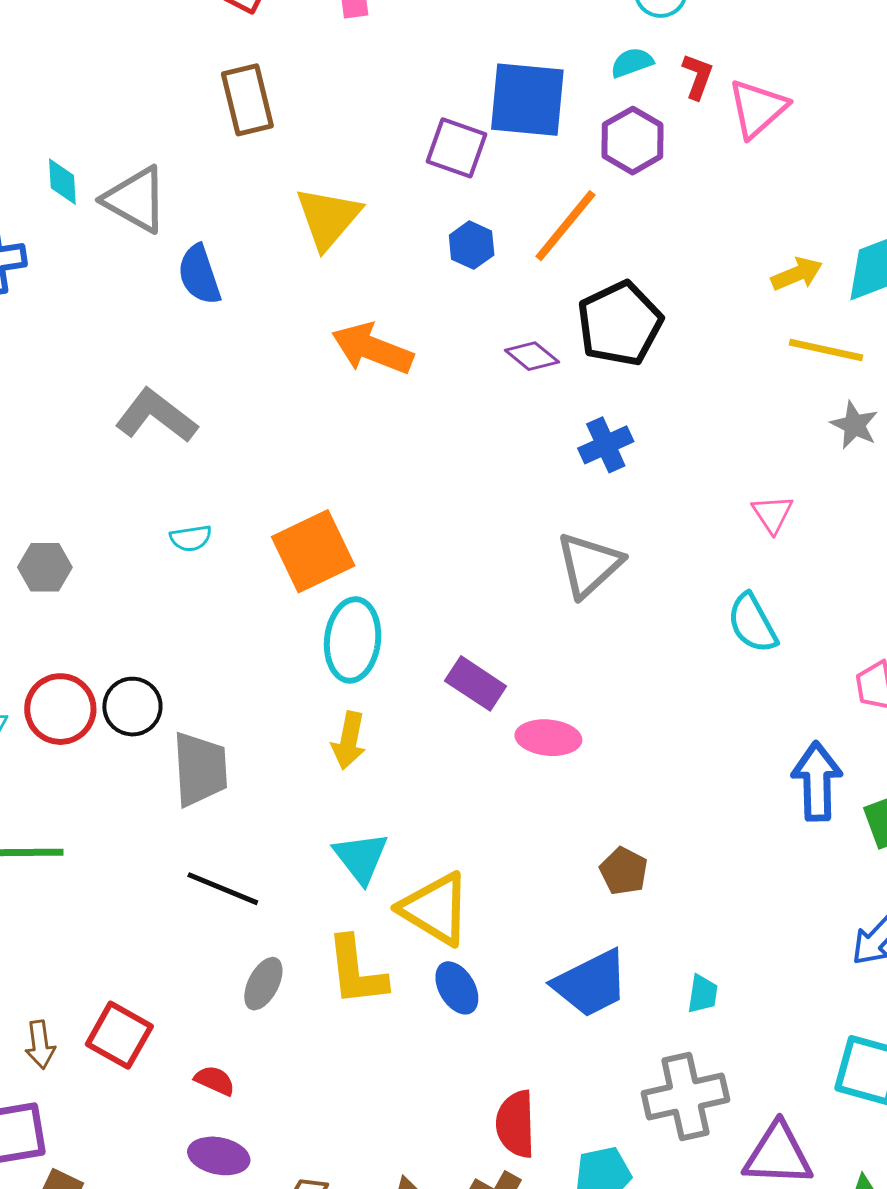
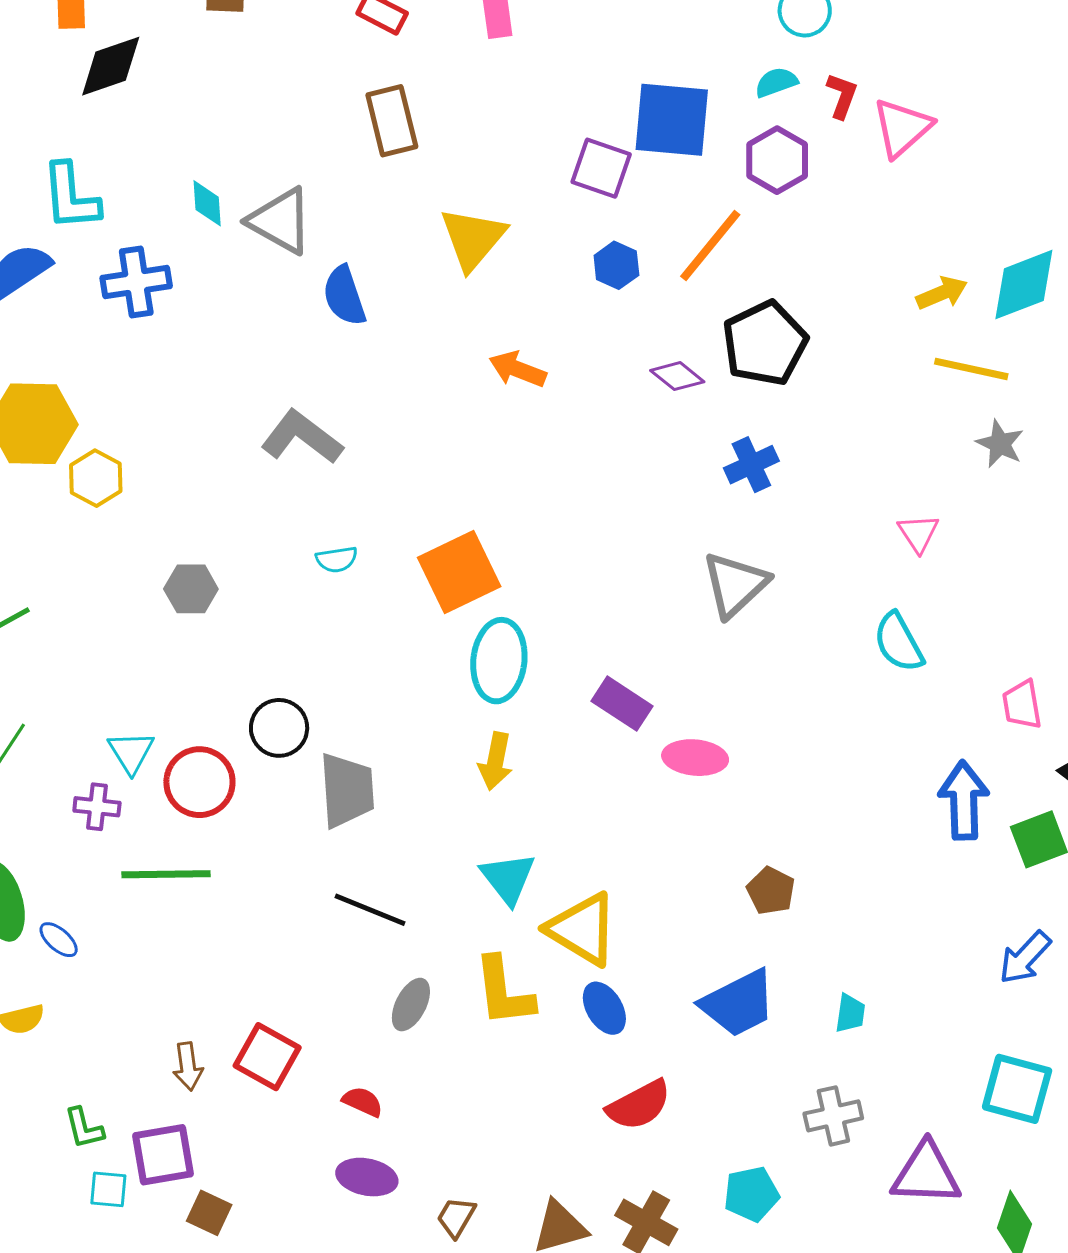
orange arrow: (372, 349) -> (518, 369), size x0.7
red circle: (60, 709) -> (199, 782), moved
gray cross: (685, 1096) -> (833, 1116), size x0.7
red semicircle: (516, 1124) -> (639, 1105), moved, turned -116

